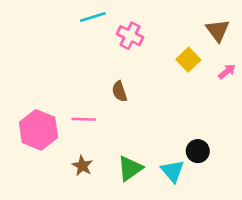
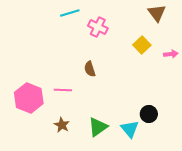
brown triangle: (218, 30) -> (157, 13), moved
pink arrow: (227, 71) -> (171, 54), turned 32

